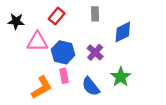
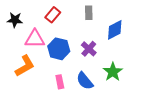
pink rectangle: (64, 76) -> (60, 82), moved
orange L-shape: (42, 88) -> (25, 66), moved

